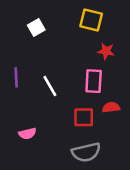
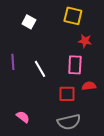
white square: (36, 27) -> (29, 22), turned -32
pink semicircle: (27, 134) -> (23, 117), moved, turned -128

